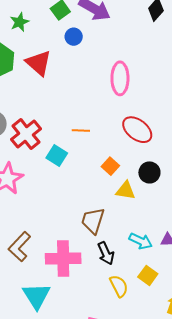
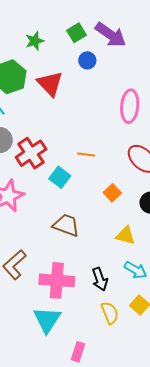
yellow triangle: (125, 191) -> (126, 235), moved
brown trapezoid: (93, 221) -> (66, 225), moved, turned 88
cyan triangle: (36, 296) -> (47, 320), moved

